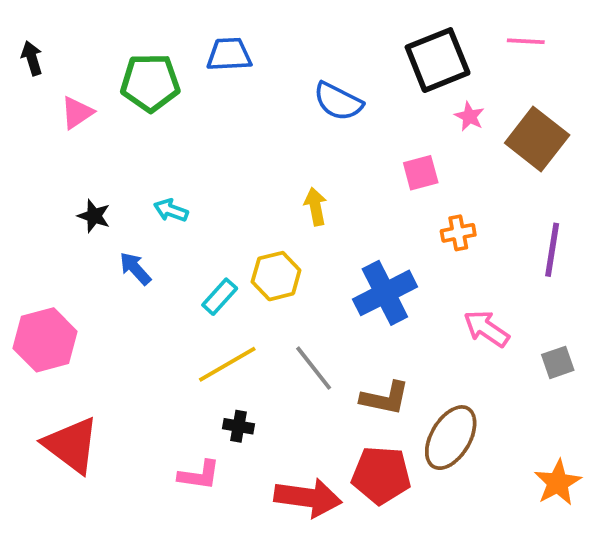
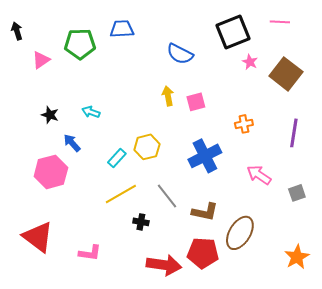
pink square: (421, 173) -> (196, 102), moved
yellow arrow: (315, 207) -> (168, 96), moved
pink hexagon: (45, 340) -> (51, 172), moved
black cross: (239, 426) -> (141, 222), moved
pink L-shape: (199, 475) -> (90, 253), moved

